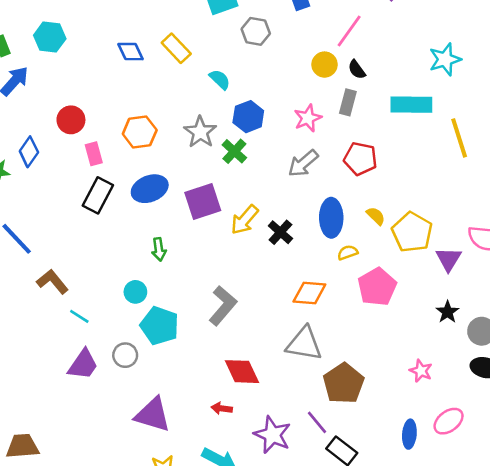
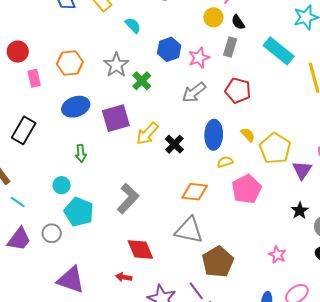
cyan rectangle: (411, 105) -> (279, 51), turned 36
blue hexagon: (248, 117) -> (169, 49), moved
black rectangle: (98, 195) -> (24, 130), moved

